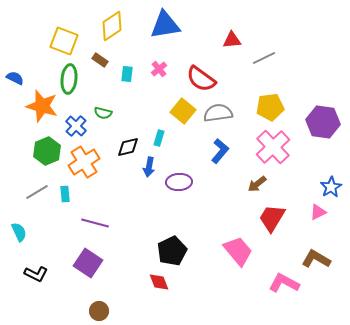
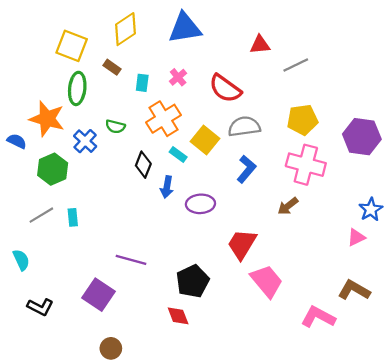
blue semicircle: (15, 78) -> (17, 141), moved
yellow square: (183, 111) -> (205, 140), moved
cyan rectangle: (159, 138) -> (178, 155), turned -70
black diamond: (128, 147) -> (143, 165), turned -55
pink cross: (273, 147) -> (306, 165), turned -32
orange cross: (84, 162) -> (164, 119), moved
red trapezoid: (272, 218) -> (242, 244), moved
purple line: (95, 223) -> (131, 260), moved

